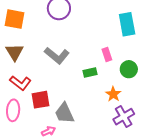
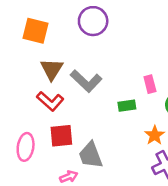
brown triangle: (15, 52) -> (52, 69), moved
red L-shape: (20, 83) -> (50, 101), moved

